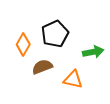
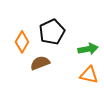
orange triangle: (73, 79) -> (89, 75), moved

